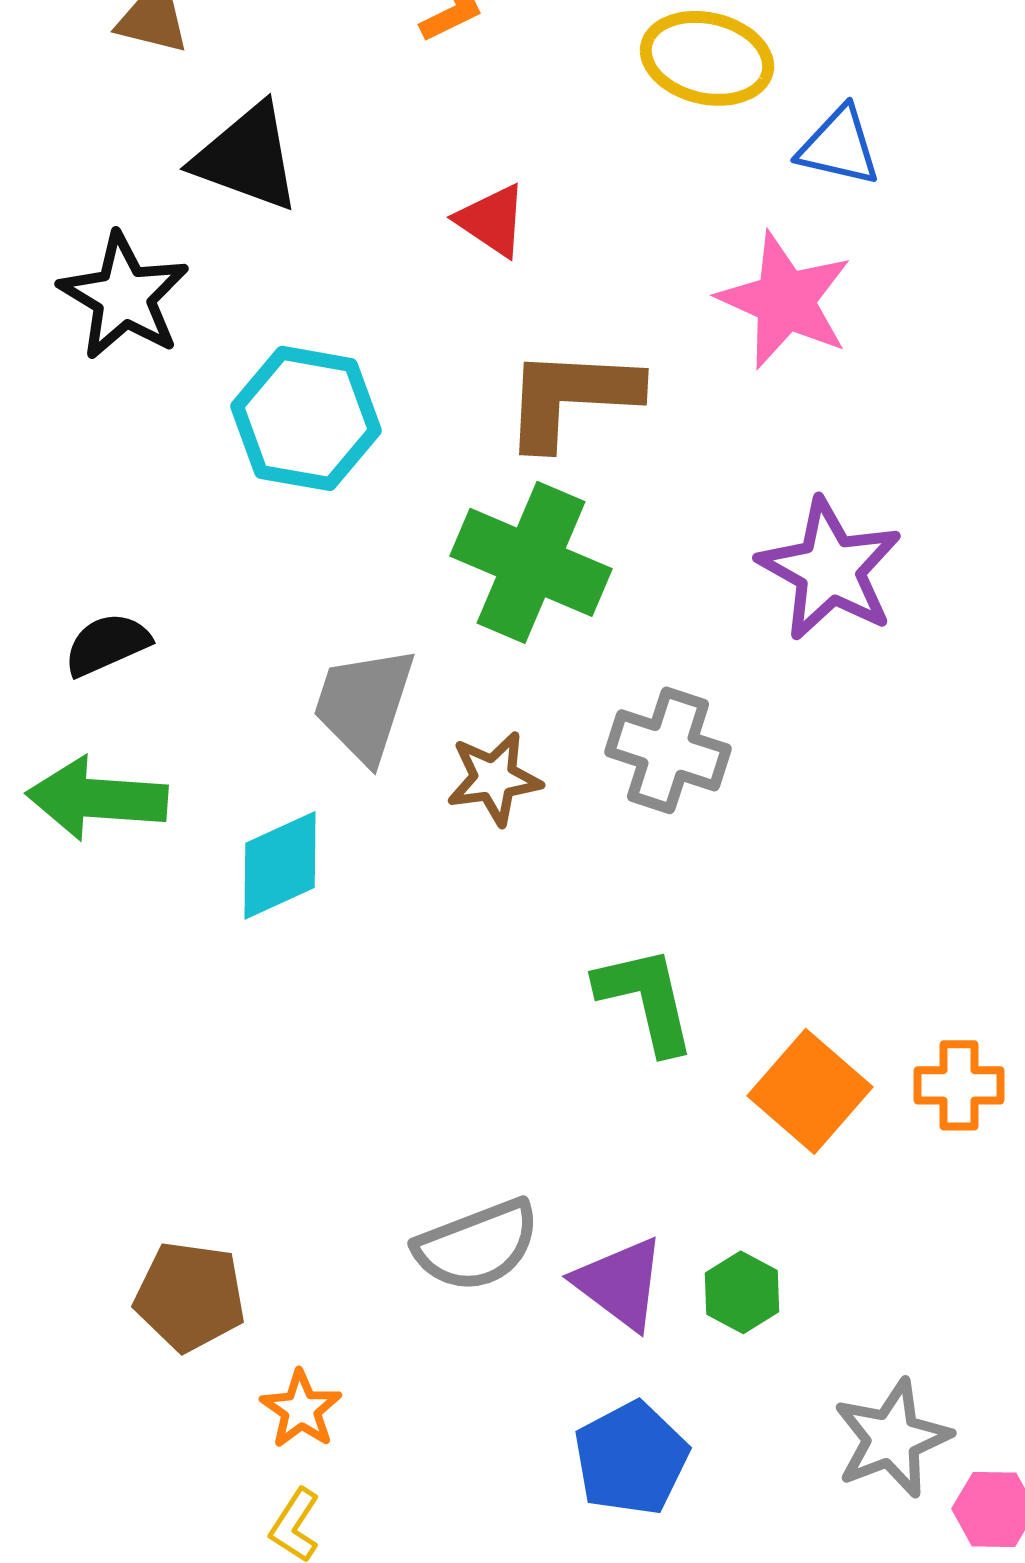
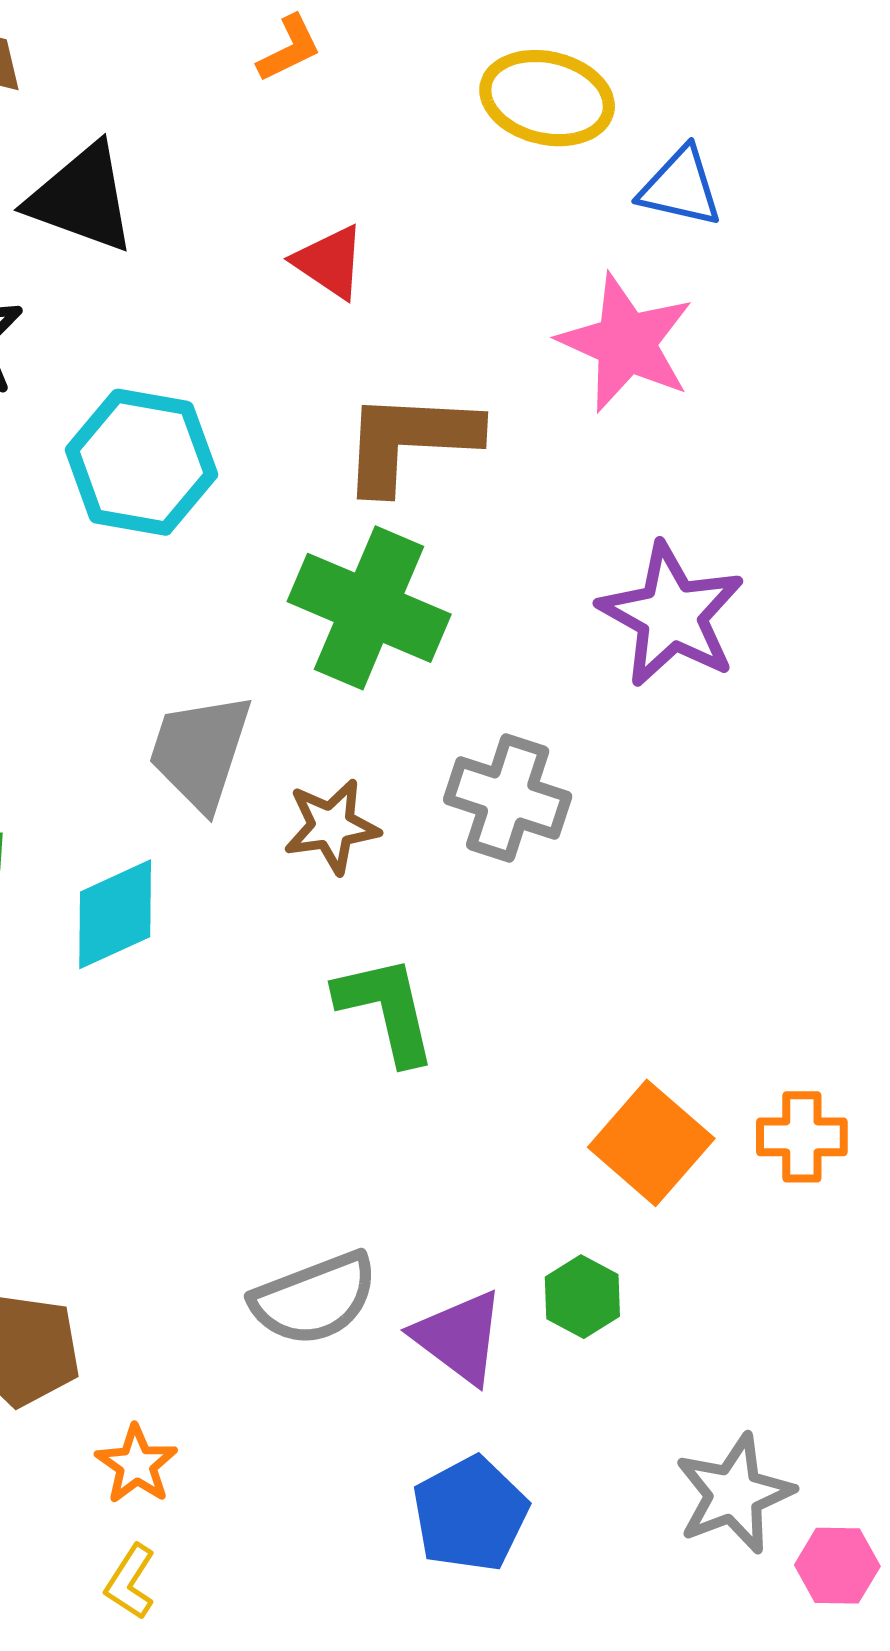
green L-shape: (646, 999) -> (386, 1009), moved
green hexagon: (742, 1292) -> (582, 1297), moved

